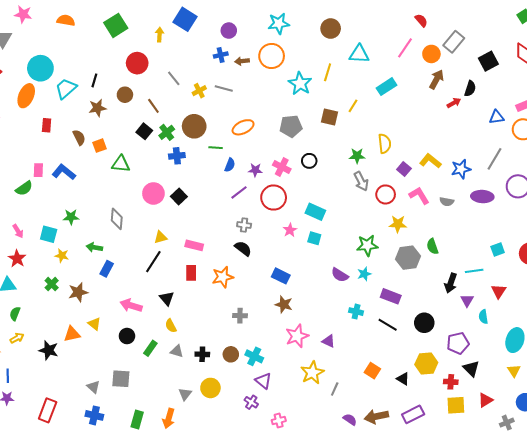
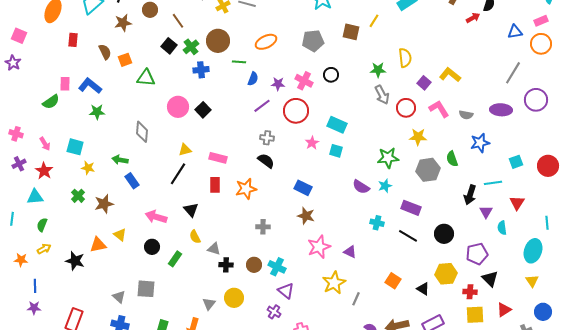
blue star: (461, 169) -> (480, 143), moved
green star: (71, 217) -> (97, 112), moved
blue rectangle: (107, 269) -> (132, 181), turned -63
gray triangle: (177, 351) -> (214, 249), moved

